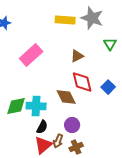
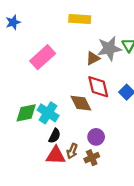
gray star: (92, 18) -> (109, 48), moved, turned -30
cyan cross: (36, 106) -> (48, 113), turned 30
purple circle: (72, 125) -> (96, 137), moved
red triangle: (43, 145) -> (56, 155), turned 42

